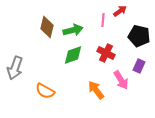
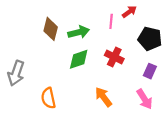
pink arrow: (121, 80) -> (144, 99), moved
orange semicircle: (45, 91) -> (48, 98), turned 48

